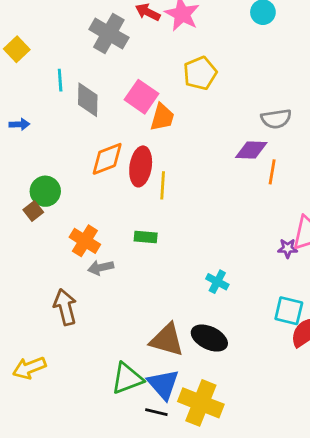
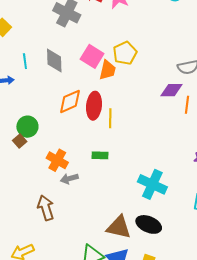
yellow pentagon: (200, 73) -> (125, 53), moved
cyan line: (60, 80) -> (25, 61), moved
cyan cross: (217, 282) -> (152, 184), size x1.8

